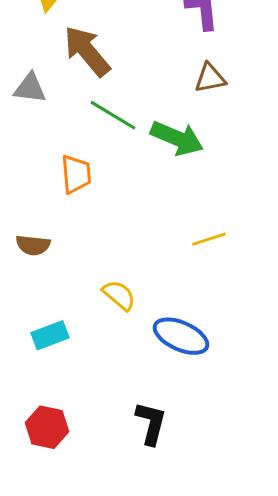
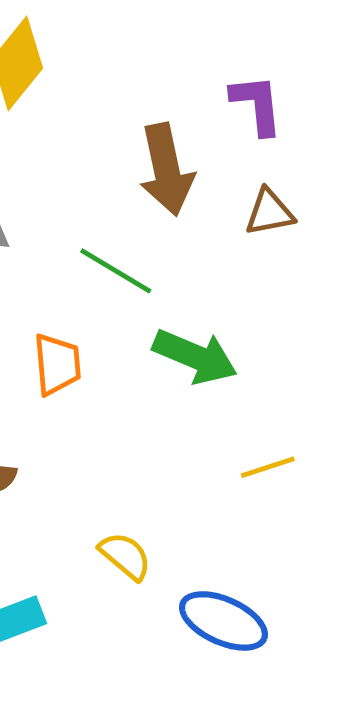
brown arrow: (87, 51) -> (166, 169), moved, turned -152
green arrow: (177, 138) -> (195, 356), moved

